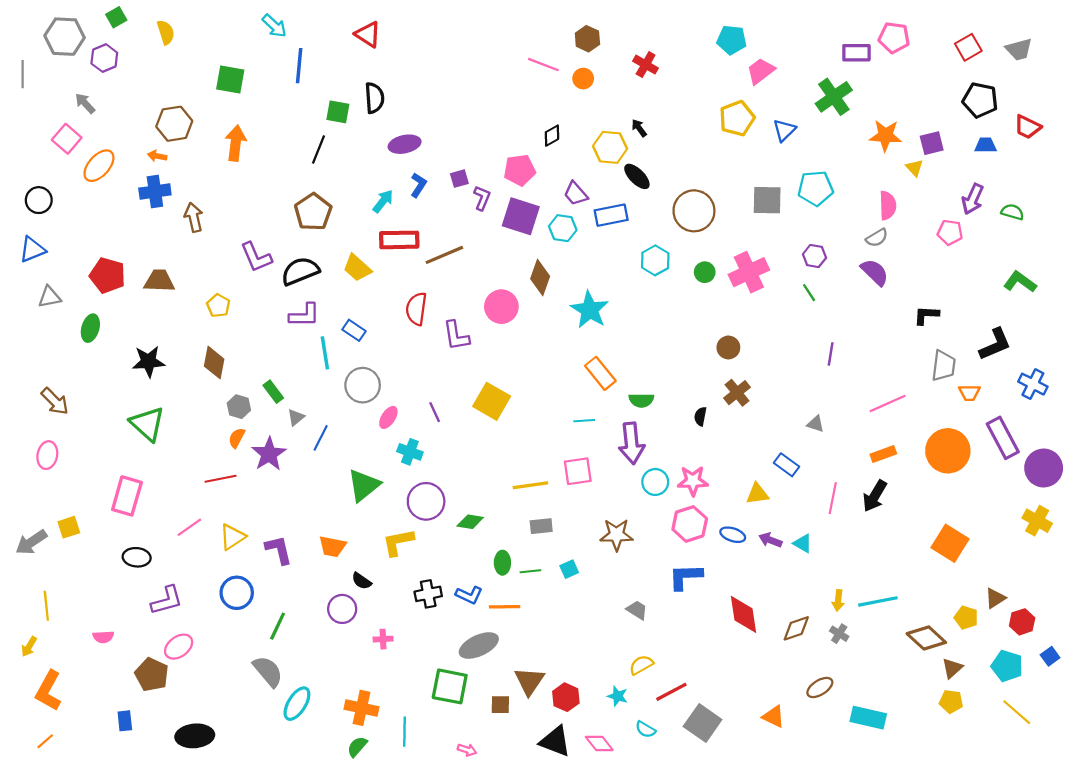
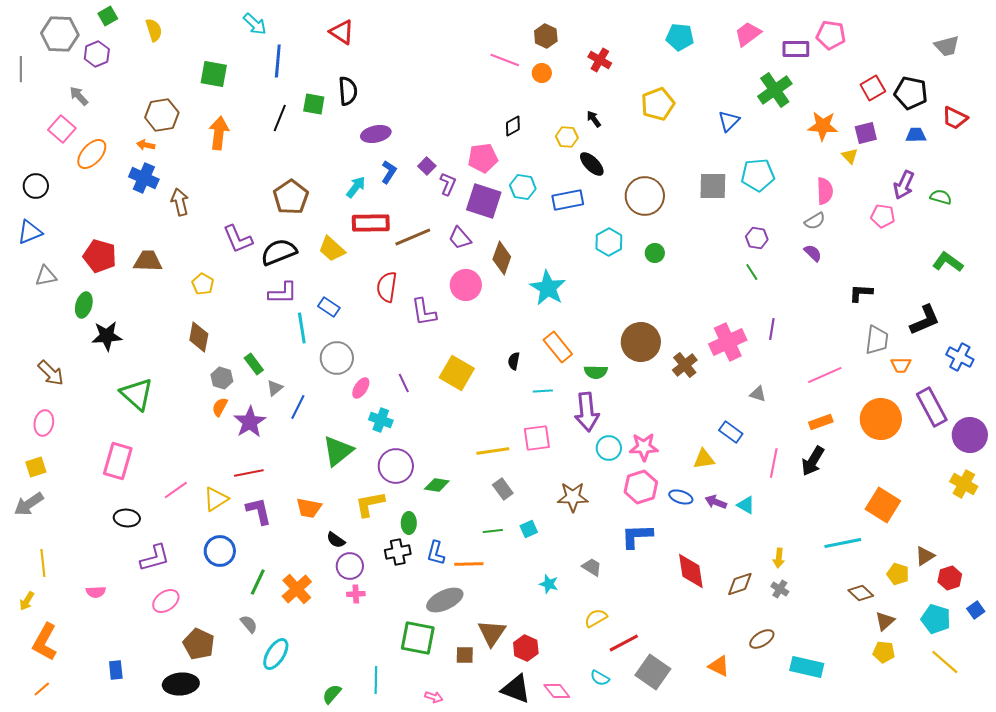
red square: (968, 47) -> (873, 88), moved
pink trapezoid: (761, 71) -> (748, 34), moved
yellow pentagon: (737, 118) -> (658, 104), moved
yellow hexagon: (610, 147) -> (567, 137), size x0.7
black line: (318, 150) -> (280, 118), moved
purple square: (459, 179) -> (427, 166), turned -30
blue cross: (155, 191) -> (144, 178), turned 32
purple trapezoid: (576, 194) -> (460, 238), moved
cyan hexagon: (563, 228) -> (523, 187), moved
pink cross: (749, 272) -> (728, 342), moved
purple semicircle: (875, 272) -> (813, 253), size x0.7
brown circle: (728, 347) -> (641, 342), moved, size x1.8
black star: (148, 361) -> (107, 336), moved
black semicircle: (700, 416) -> (514, 361), moved
red line: (221, 479) -> (249, 473), moved
gray rectangle: (541, 526) -> (503, 489), turned 60
yellow square: (69, 527) -> (36, 467), moved
green ellipse: (502, 563) -> (409, 523), moved
blue L-shape: (469, 595) -> (436, 553), turned 80
cyan line: (878, 601) -> (843, 543), moved
purple circle: (342, 609) -> (350, 566), moved
brown diamond: (926, 638) -> (861, 593), size x0.7
gray semicircle: (268, 671) -> (249, 624), size x0.6
brown pentagon: (152, 675) -> (199, 644), moved
cyan star: (618, 696) -> (549, 584), moved
orange cross: (361, 708) -> (297, 589), moved, turned 36

